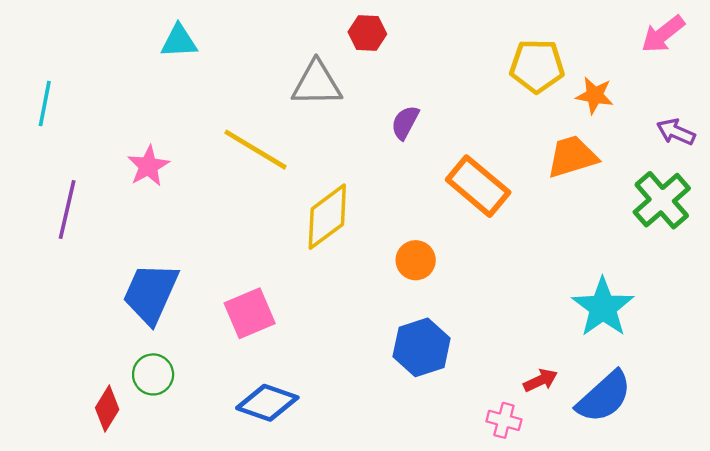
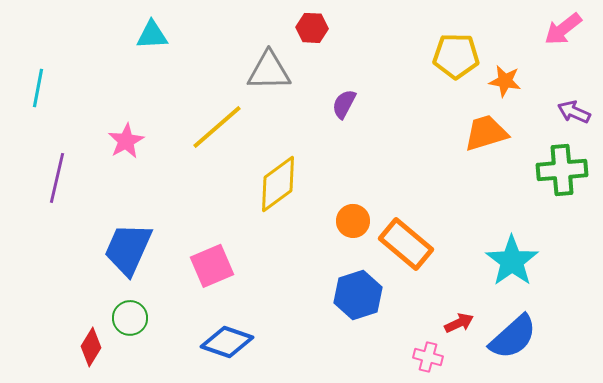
yellow line: (256, 150) -> (217, 127), turned -72
orange rectangle: (478, 186) -> (406, 244), moved
green cross: (662, 200) -> (562, 170), turned 36

